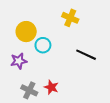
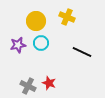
yellow circle: (26, 32) -> (36, 21), moved
purple star: (19, 61) -> (18, 45), moved

